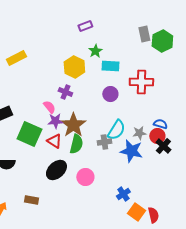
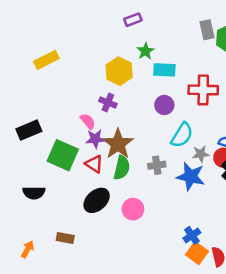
cyan semicircle: (116, 130) -> (182, 135), moved
blue cross: (123, 194) -> (192, 235), moved

